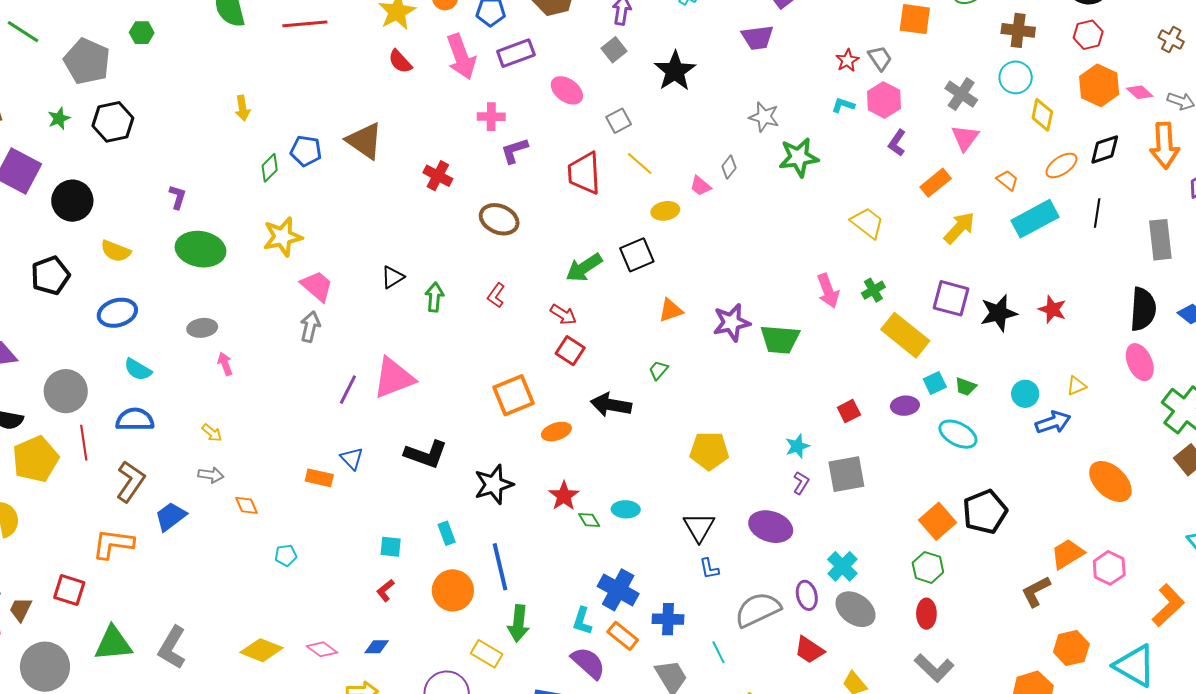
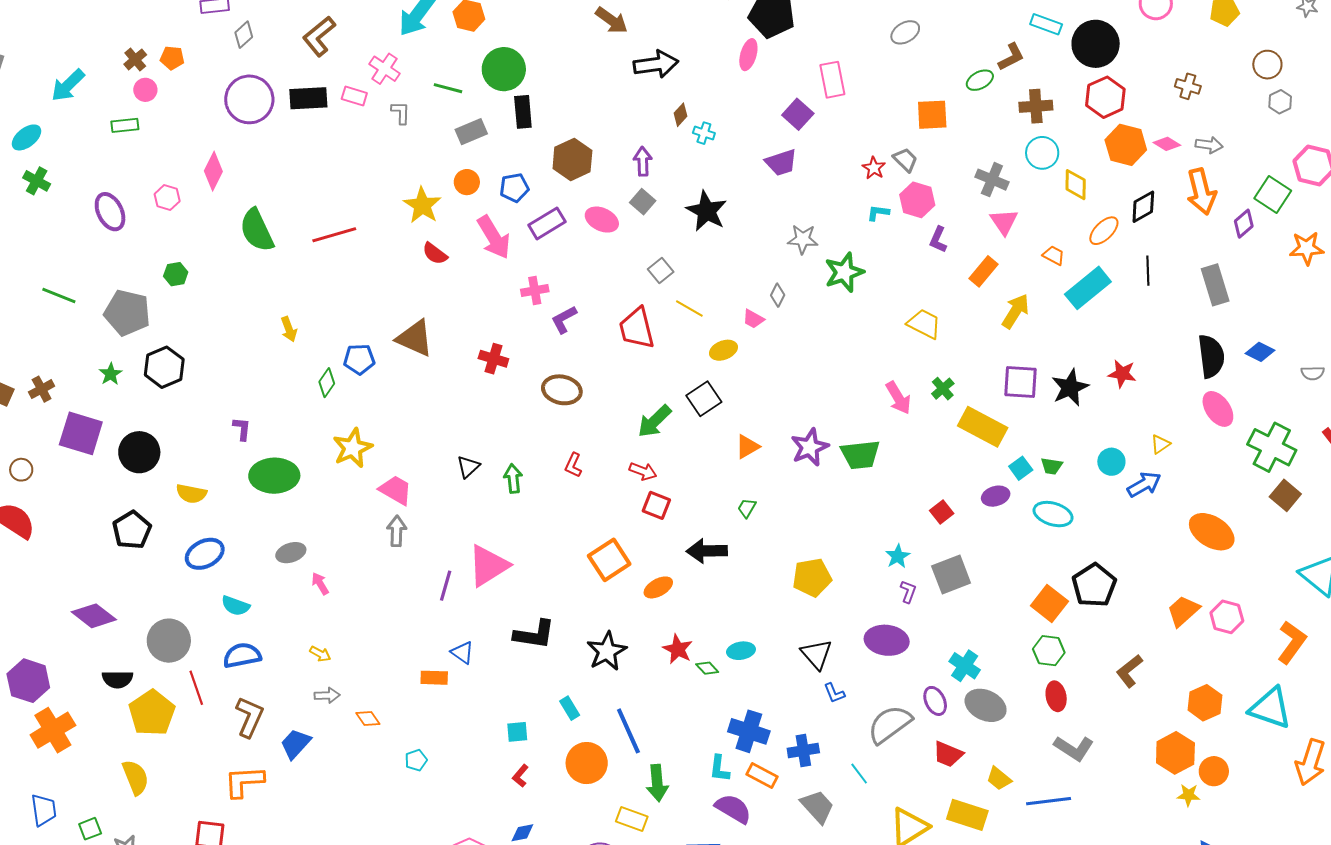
red hexagon: (1088, 35) -> (1105, 97), size x1.4
pink ellipse: (567, 90) -> (602, 220), moved
brown L-shape: (1036, 591) -> (1129, 671), moved

